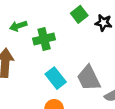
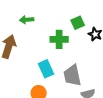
green cross: (44, 39) -> (59, 39), moved

